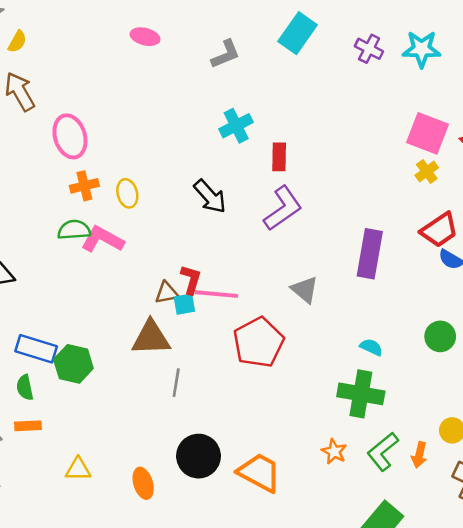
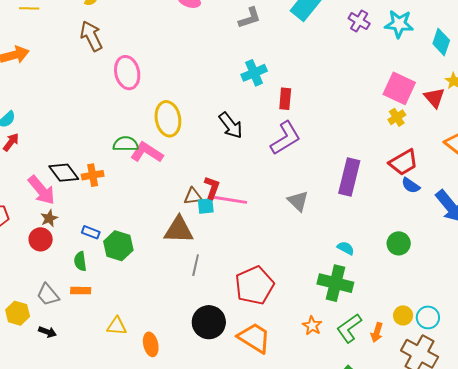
orange cross: (84, 186) -> (93, 175), moved
yellow ellipse: (127, 193) -> (168, 119), size x1.6
red pentagon: (259, 342) -> (255, 285), moved
blue rectangle: (36, 349) -> (91, 232), size x0.6
orange ellipse: (143, 483) -> (151, 344), moved

